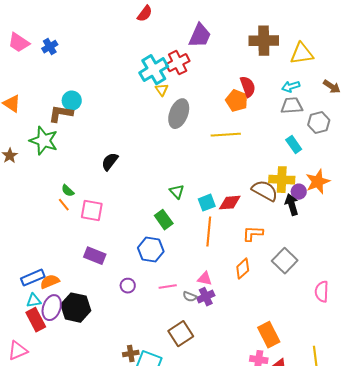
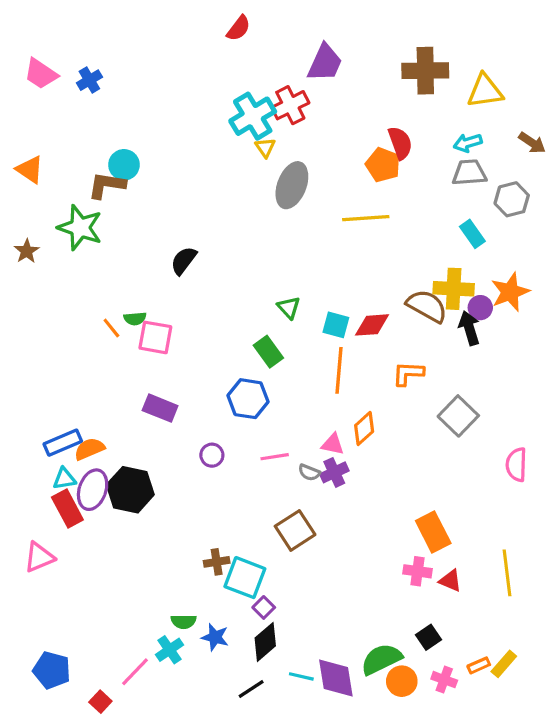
green semicircle: (68, 191) -> (135, 319), moved, turned -48
cyan square: (207, 203) -> (336, 325), turned 36
orange diamond: (243, 269) -> (364, 428), moved

